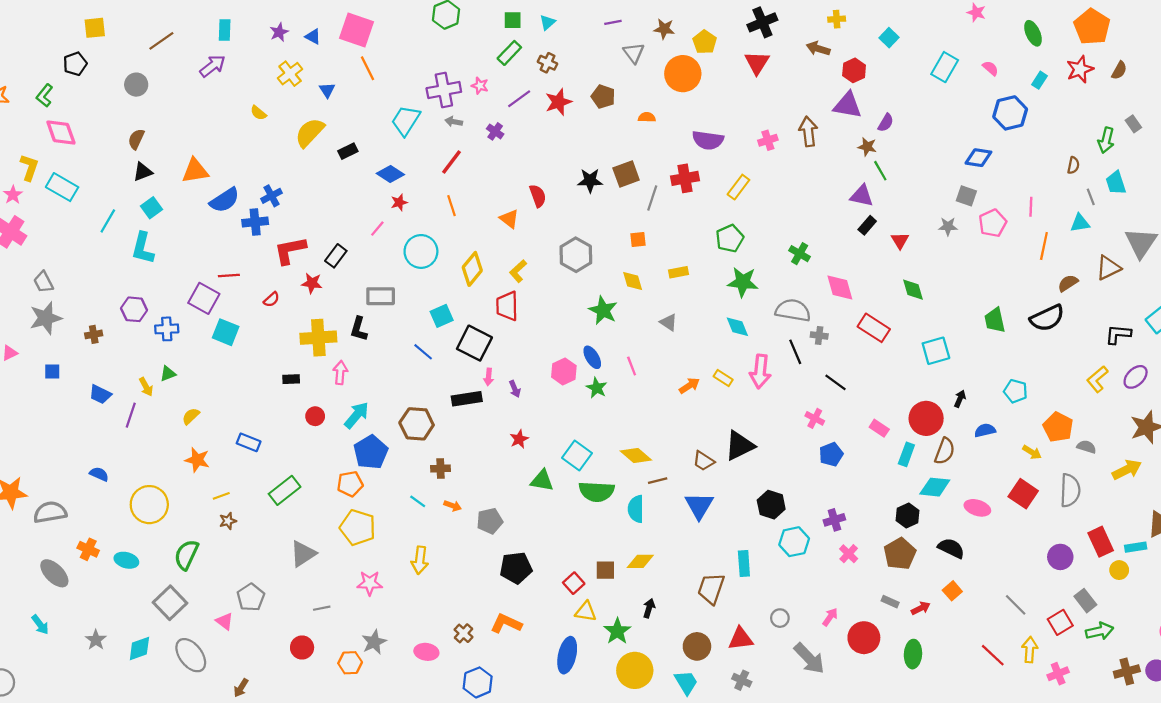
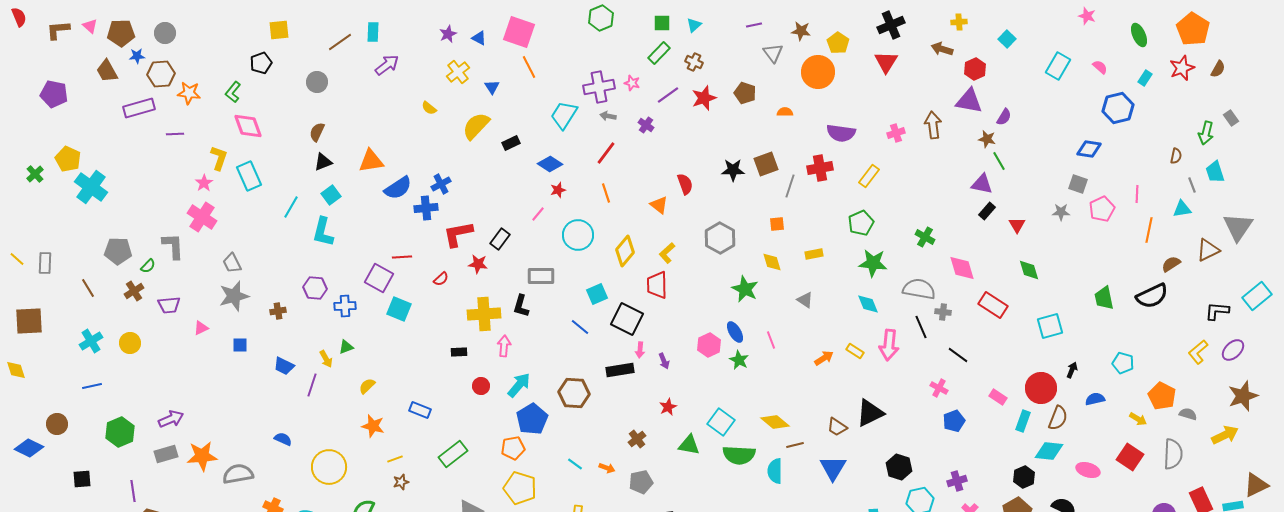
cyan rectangle: (225, 30) -> (373, 32), moved
cyan rectangle: (62, 187) -> (249, 176), turned 36
brown cross: (441, 469) -> (637, 439), moved, turned -36

